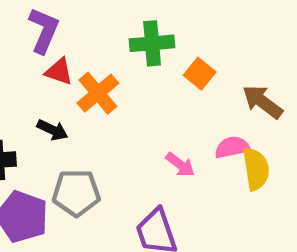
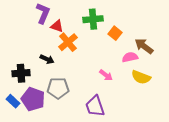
red triangle: (59, 71) -> (57, 26), moved
pink semicircle: (232, 147) -> (130, 57), moved
yellow semicircle: (256, 169) -> (141, 77), turned 120

